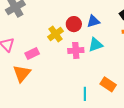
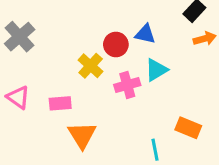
blue triangle: (93, 21) -> (145, 34), turned 40
pink rectangle: (32, 53) -> (60, 103), turned 32
orange triangle: (22, 73) -> (82, 135), moved

